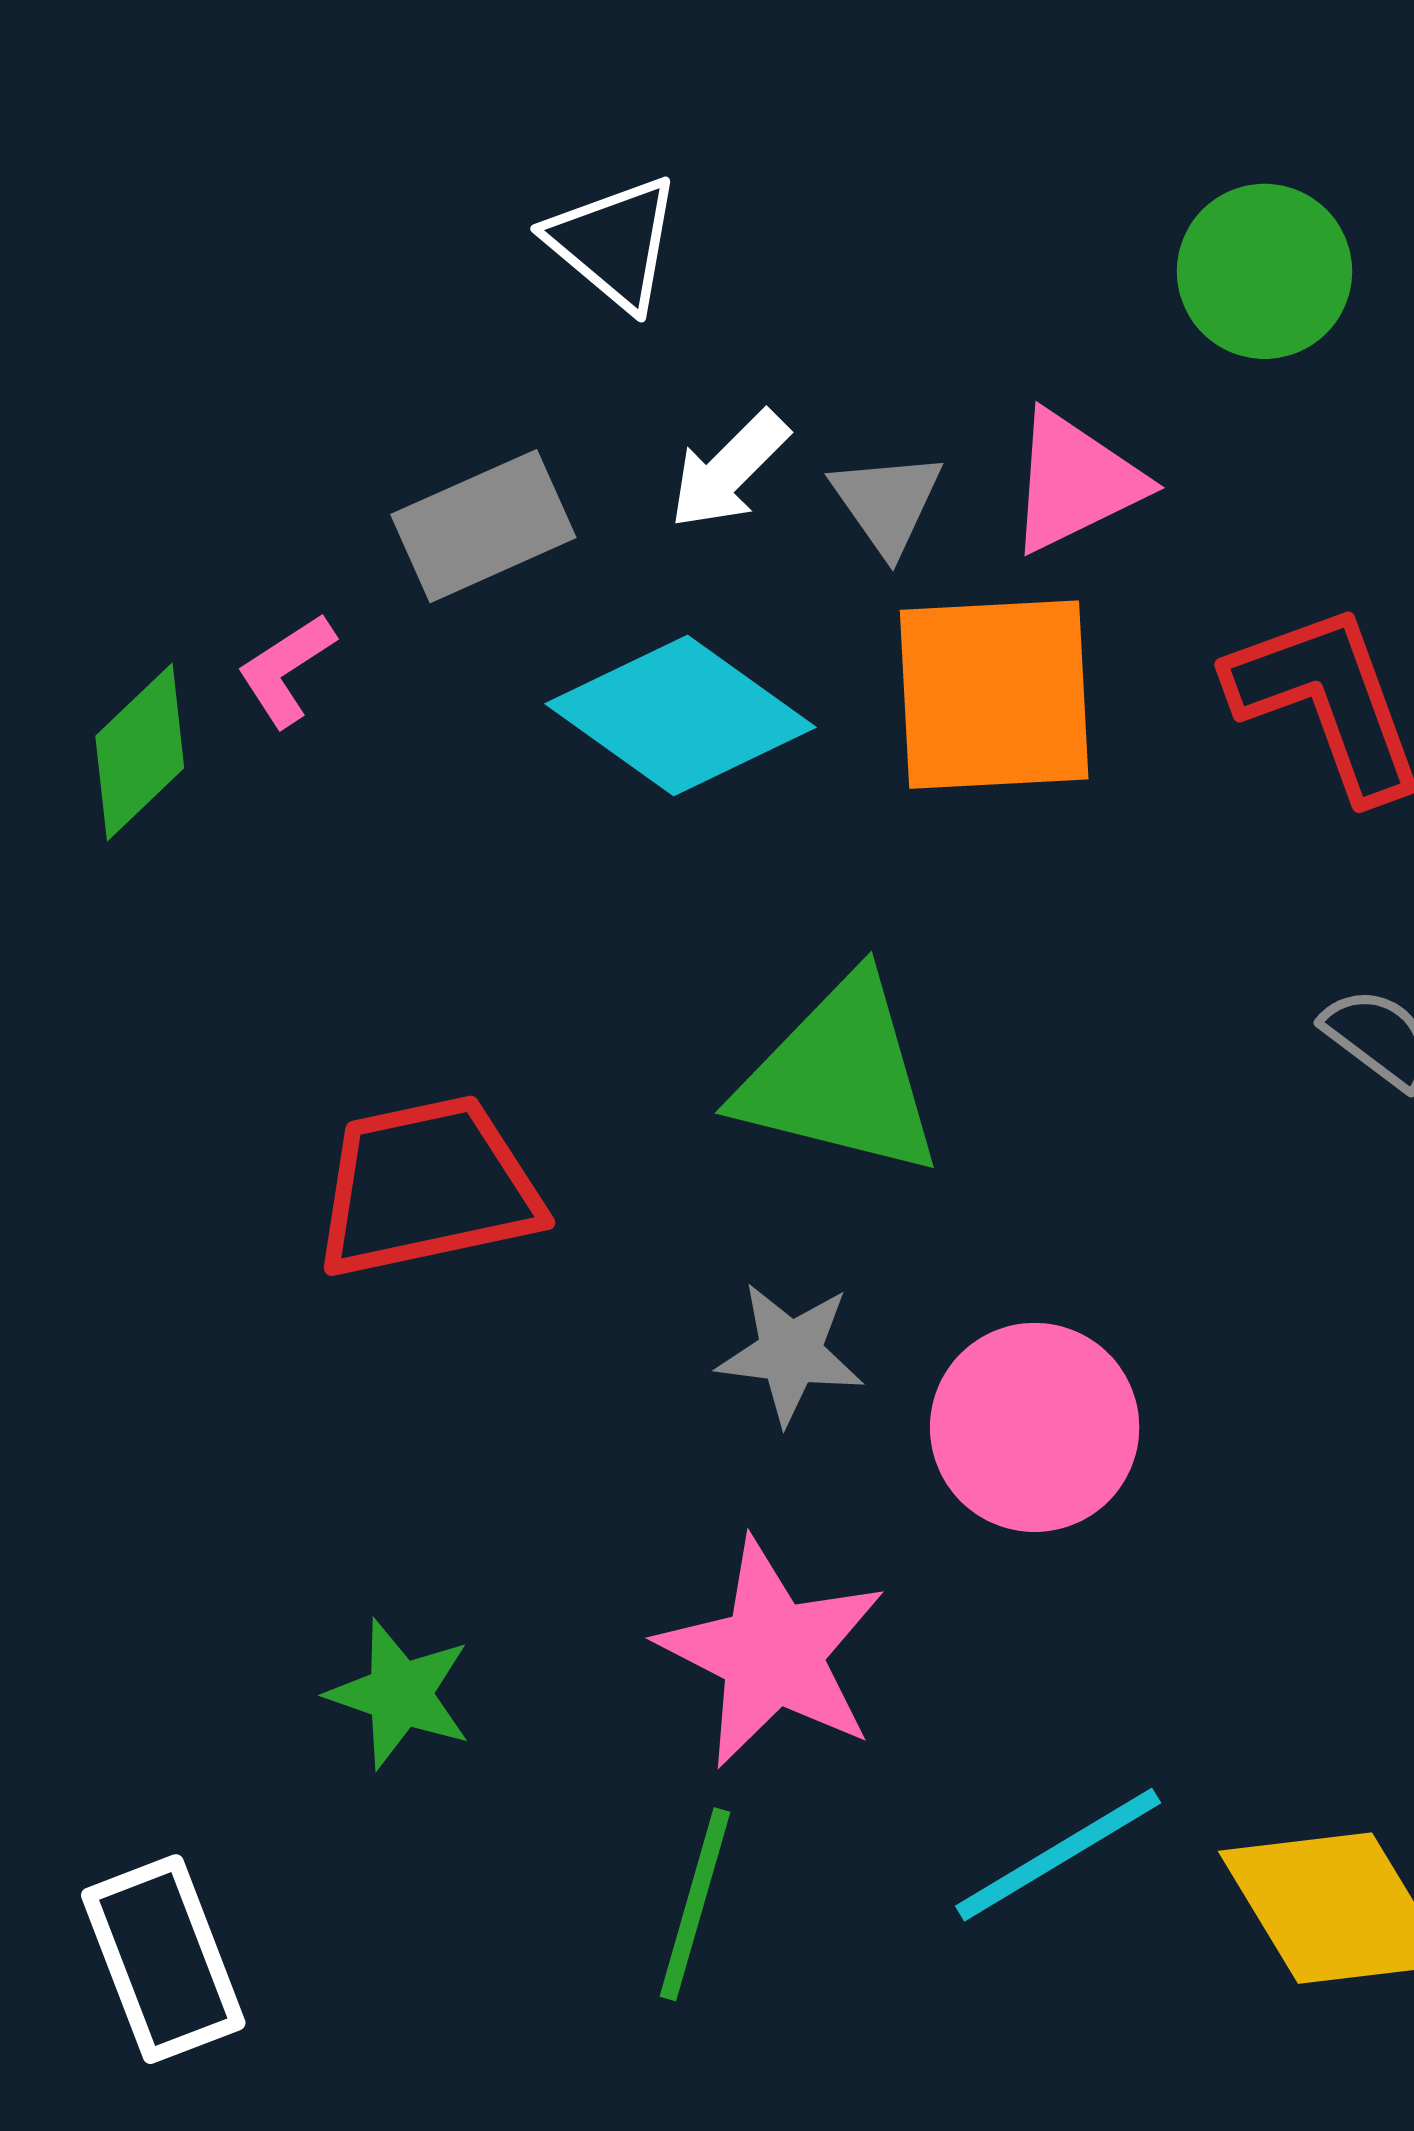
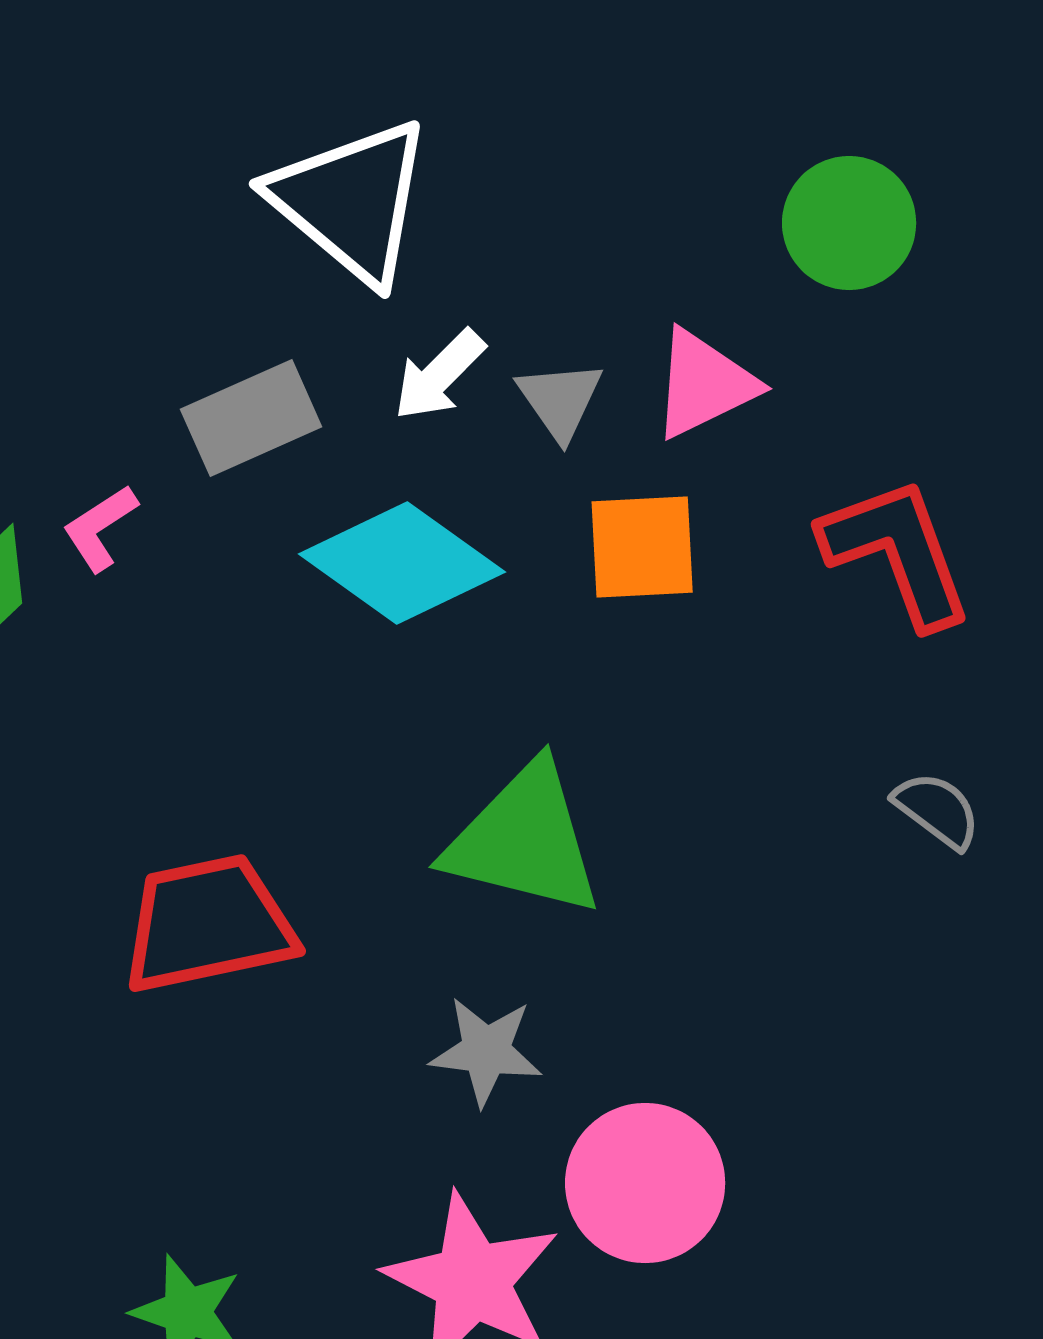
white triangle: (614, 243) -> (351, 201), size x1.6
orange square: (994, 695) -> (642, 547), size x0.7
pink circle: (1035, 1427) -> (645, 1183), moved

